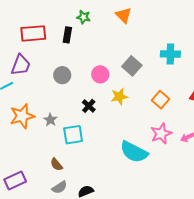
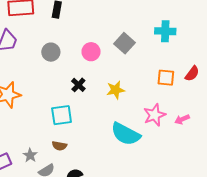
yellow star: (119, 96) -> (116, 90), moved
orange square: (160, 100) -> (166, 78), moved, turned -36
gray star: (50, 120) -> (30, 155), moved
brown semicircle: (56, 165) -> (59, 146), moved, turned -40

